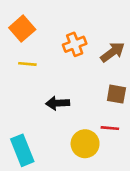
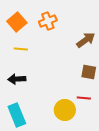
orange cross: (75, 44) -> (48, 21), moved
black arrow: (58, 103) -> (17, 79), moved

